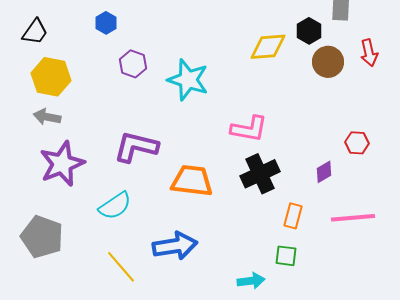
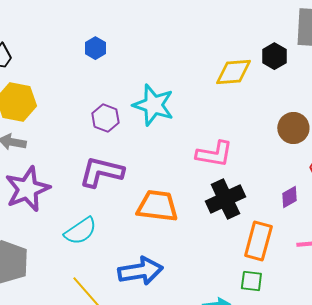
blue hexagon: (106, 23) -> (95, 48), moved
brown circle: (328, 62) -> (293, 128), moved
purple hexagon: (133, 64) -> (105, 118), moved
orange rectangle: (293, 216) -> (258, 241), size x1.5

